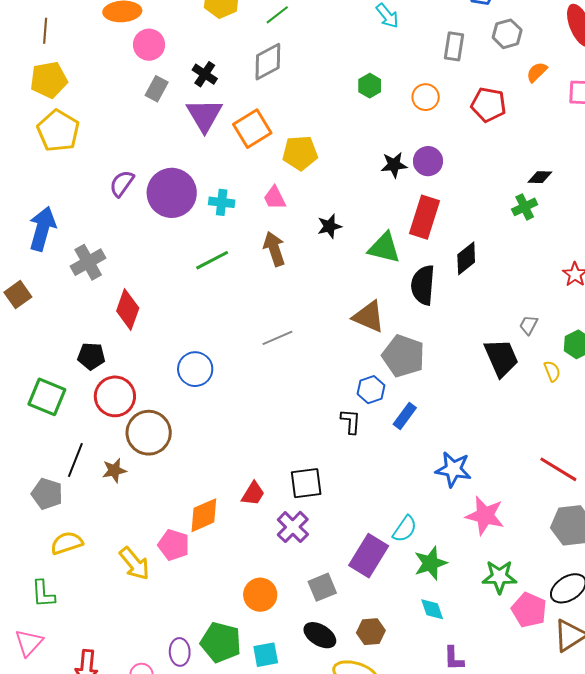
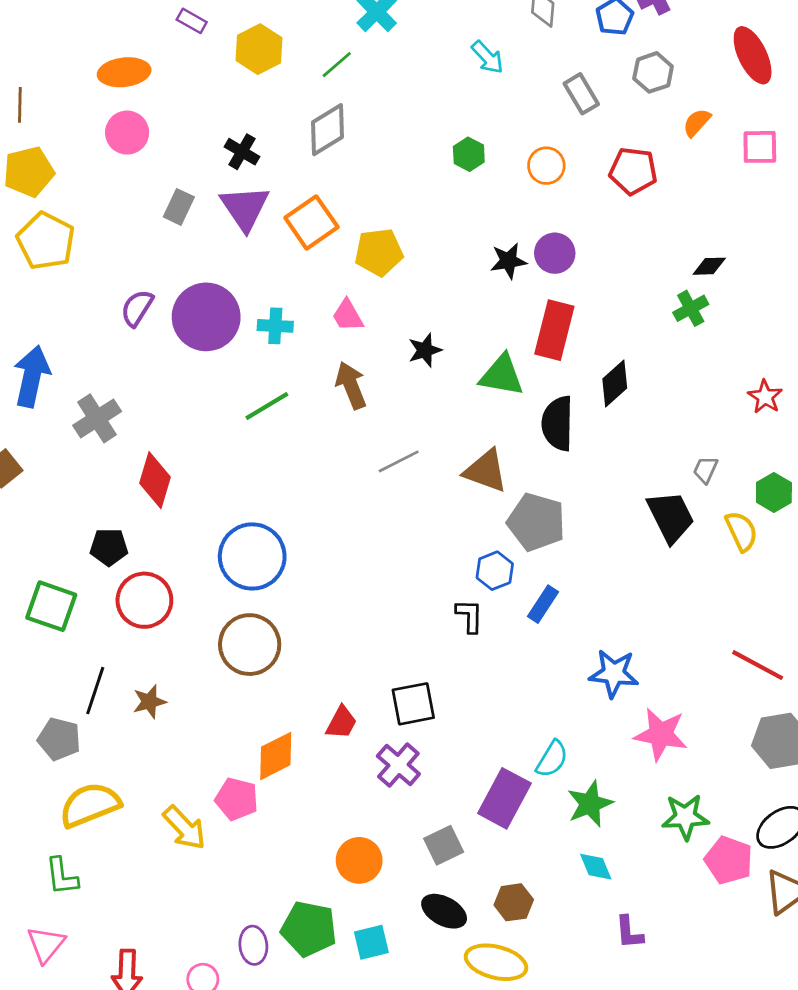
pink circle: (149, 45) -> (127, 133), moved
gray rectangle: (454, 46) -> (581, 94), turned -36
gray rectangle: (157, 89) -> (179, 207), moved
gray line: (277, 338) -> (399, 461), moved
blue circle: (195, 369) -> (252, 556), size x1.4
yellow semicircle: (552, 371) -> (741, 531), size x1.4
brown circle: (149, 433) -> (250, 645), moved
yellow semicircle: (67, 543) -> (90, 805), size x1.4

